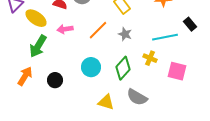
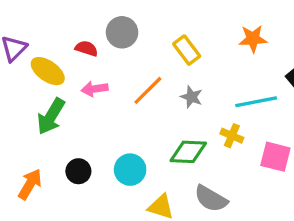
cyan circle: (91, 67) -> (130, 170), moved
green diamond: (123, 68) -> (188, 152), turned 50
orange arrow: (25, 76) -> (30, 184), moved

